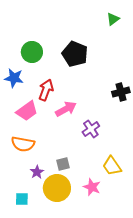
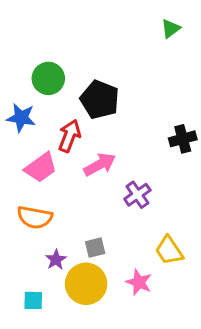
black pentagon: (75, 54) -> (100, 100), moved

